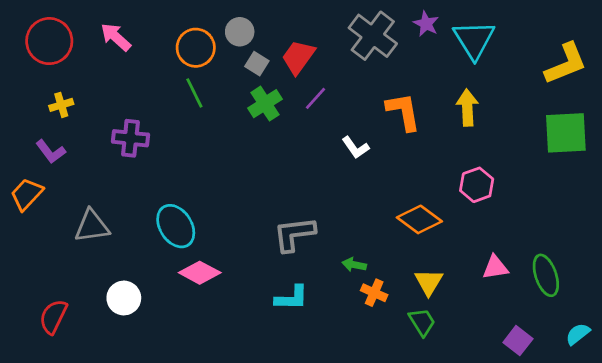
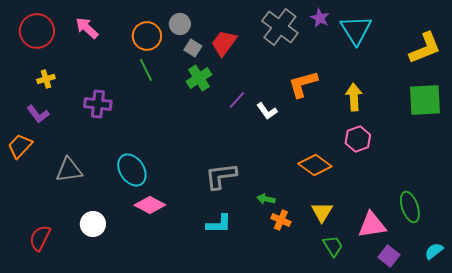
purple line: (316, 98) -> (237, 100), moved
yellow arrow: (467, 108) -> (354, 97), moved
orange L-shape: (403, 112) -> (303, 84), turned -96
pink triangle: (495, 267) -> (372, 225), moved, size x1.4
green trapezoid: (422, 322) -> (333, 246), moved

